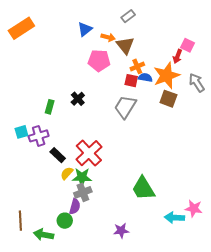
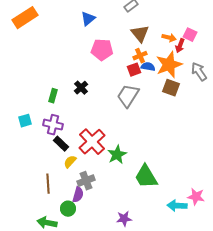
orange arrow: (108, 37) -> (169, 38), moved
brown triangle: (125, 45) -> (140, 34), moved
red square: (131, 81) -> (134, 70), turned -32
purple cross: (39, 136) -> (53, 125), moved, turned 30
green star: (82, 177) -> (117, 155), moved, turned -30
brown line: (20, 221) -> (48, 184), moved

